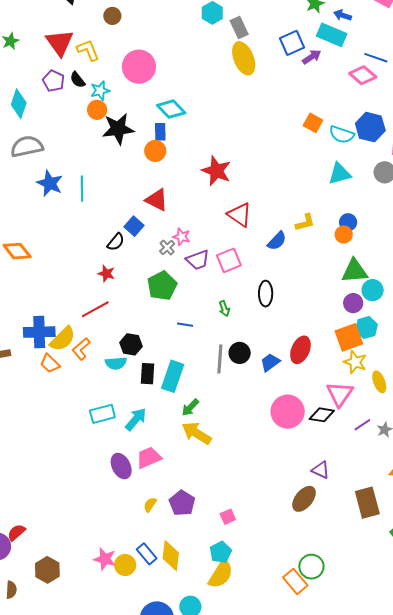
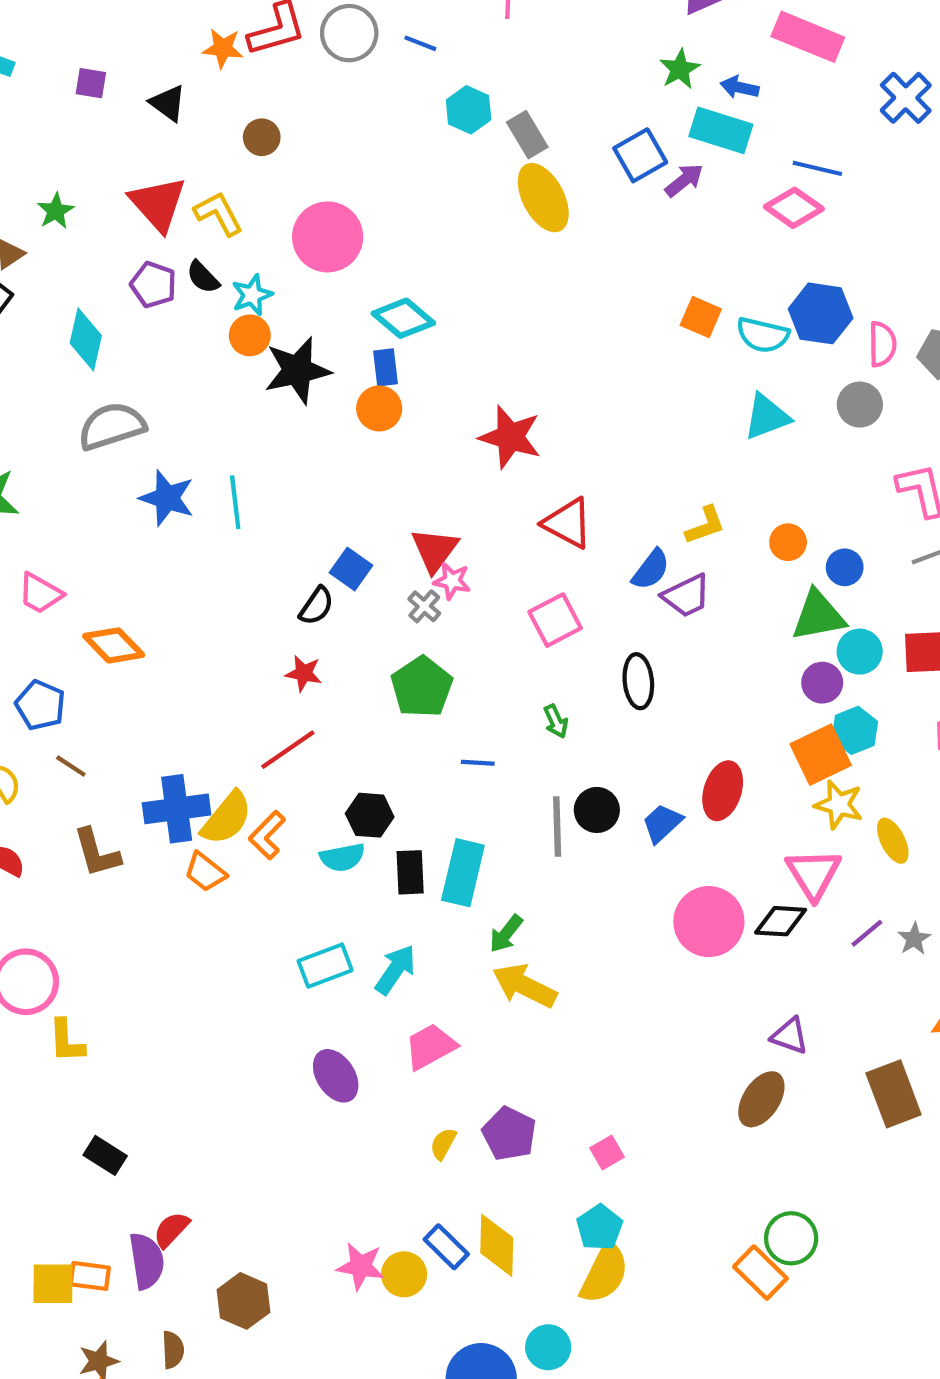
red triangle: (157, 200) -> (435, 550), moved, turned 45
blue circle: (348, 222) -> (845, 567), moved
purple trapezoid: (198, 260) -> (686, 596), moved
purple ellipse: (121, 466) -> (336, 1076), moved

